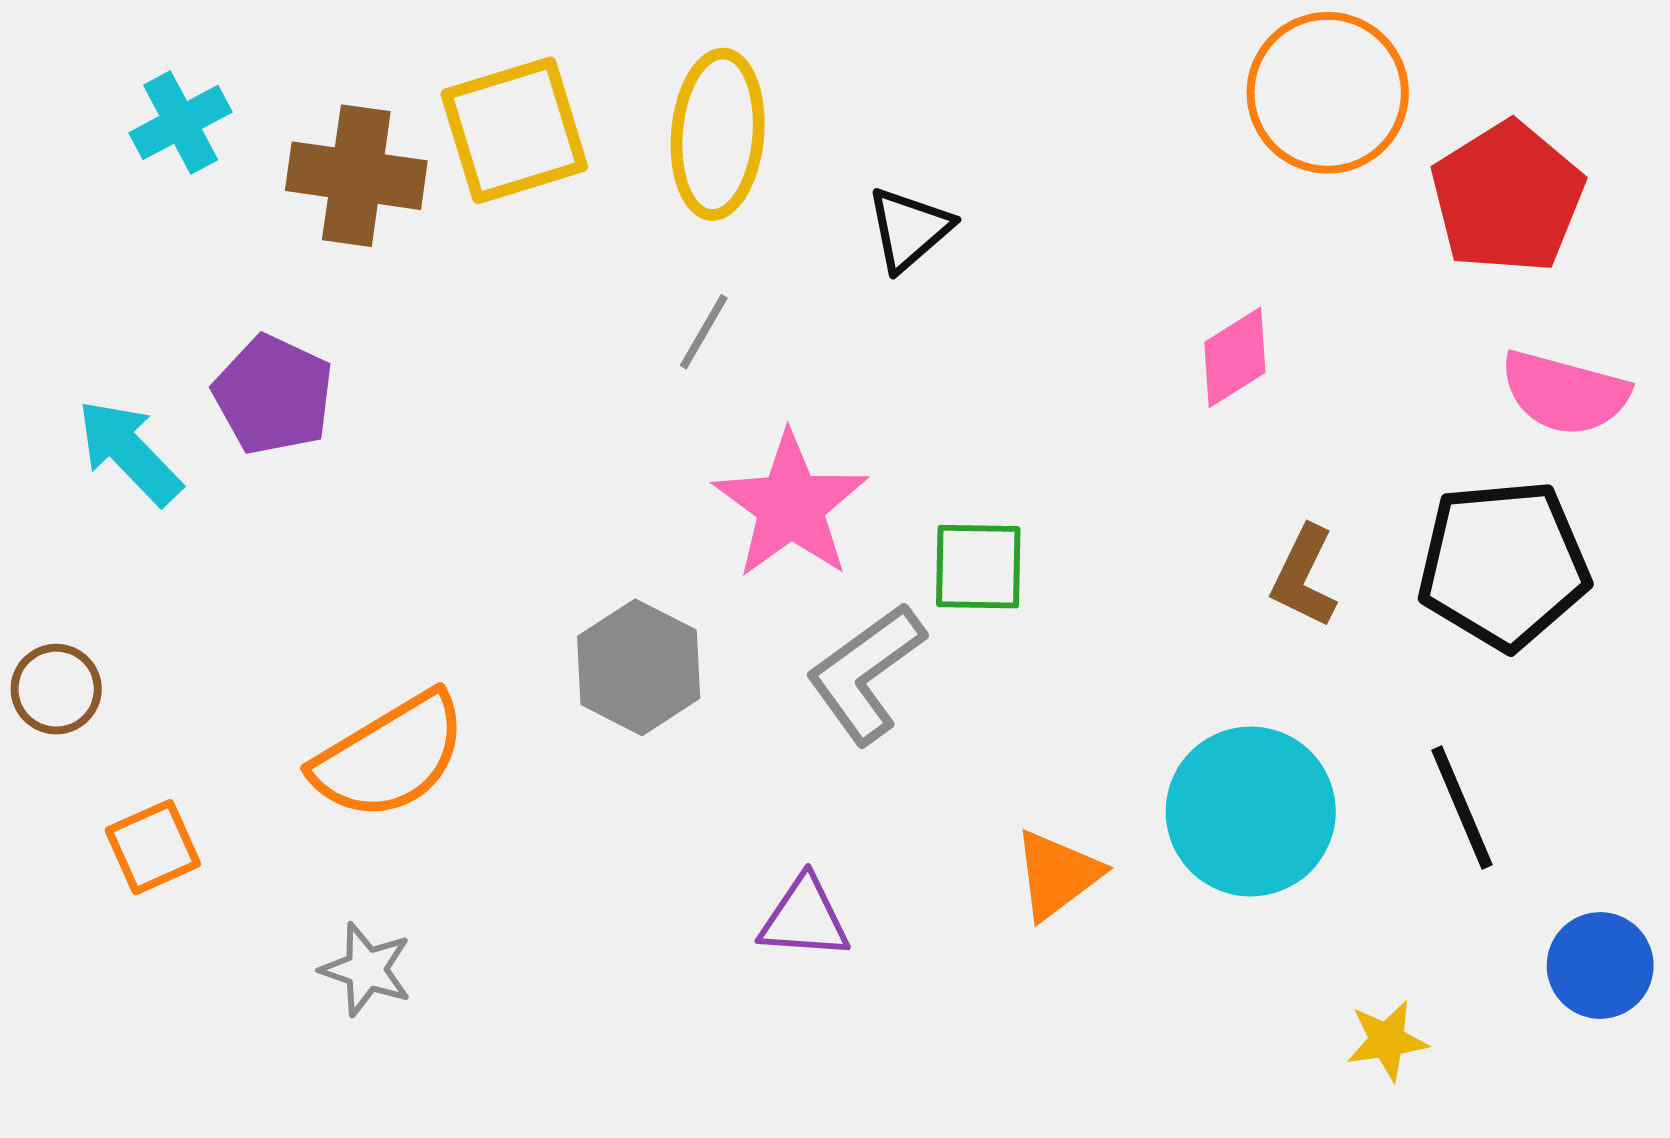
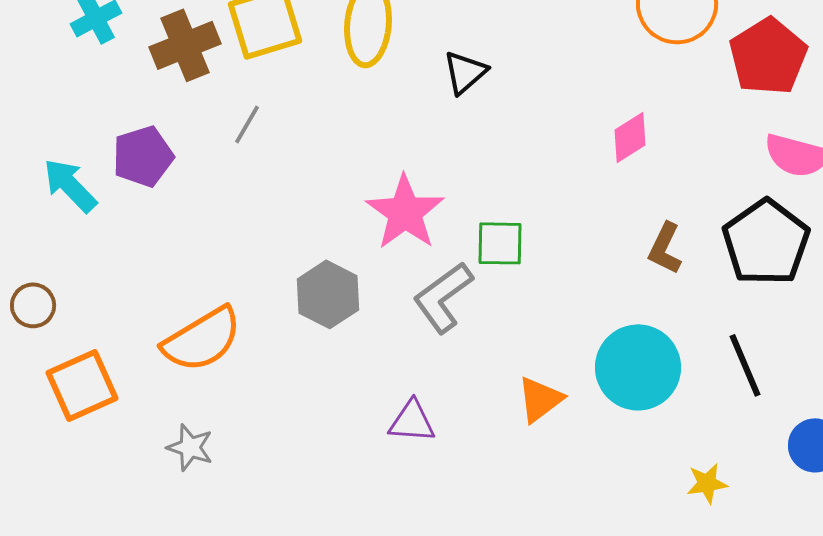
brown cross: (356, 176) -> (185, 45), turned -30
gray line: (704, 332) -> (247, 124), moved
purple pentagon: (273, 395) -> (143, 156), turned 30
black pentagon: (1503, 565) -> (766, 242), turned -30
orange square: (153, 847) -> (82, 385), size x1.5

